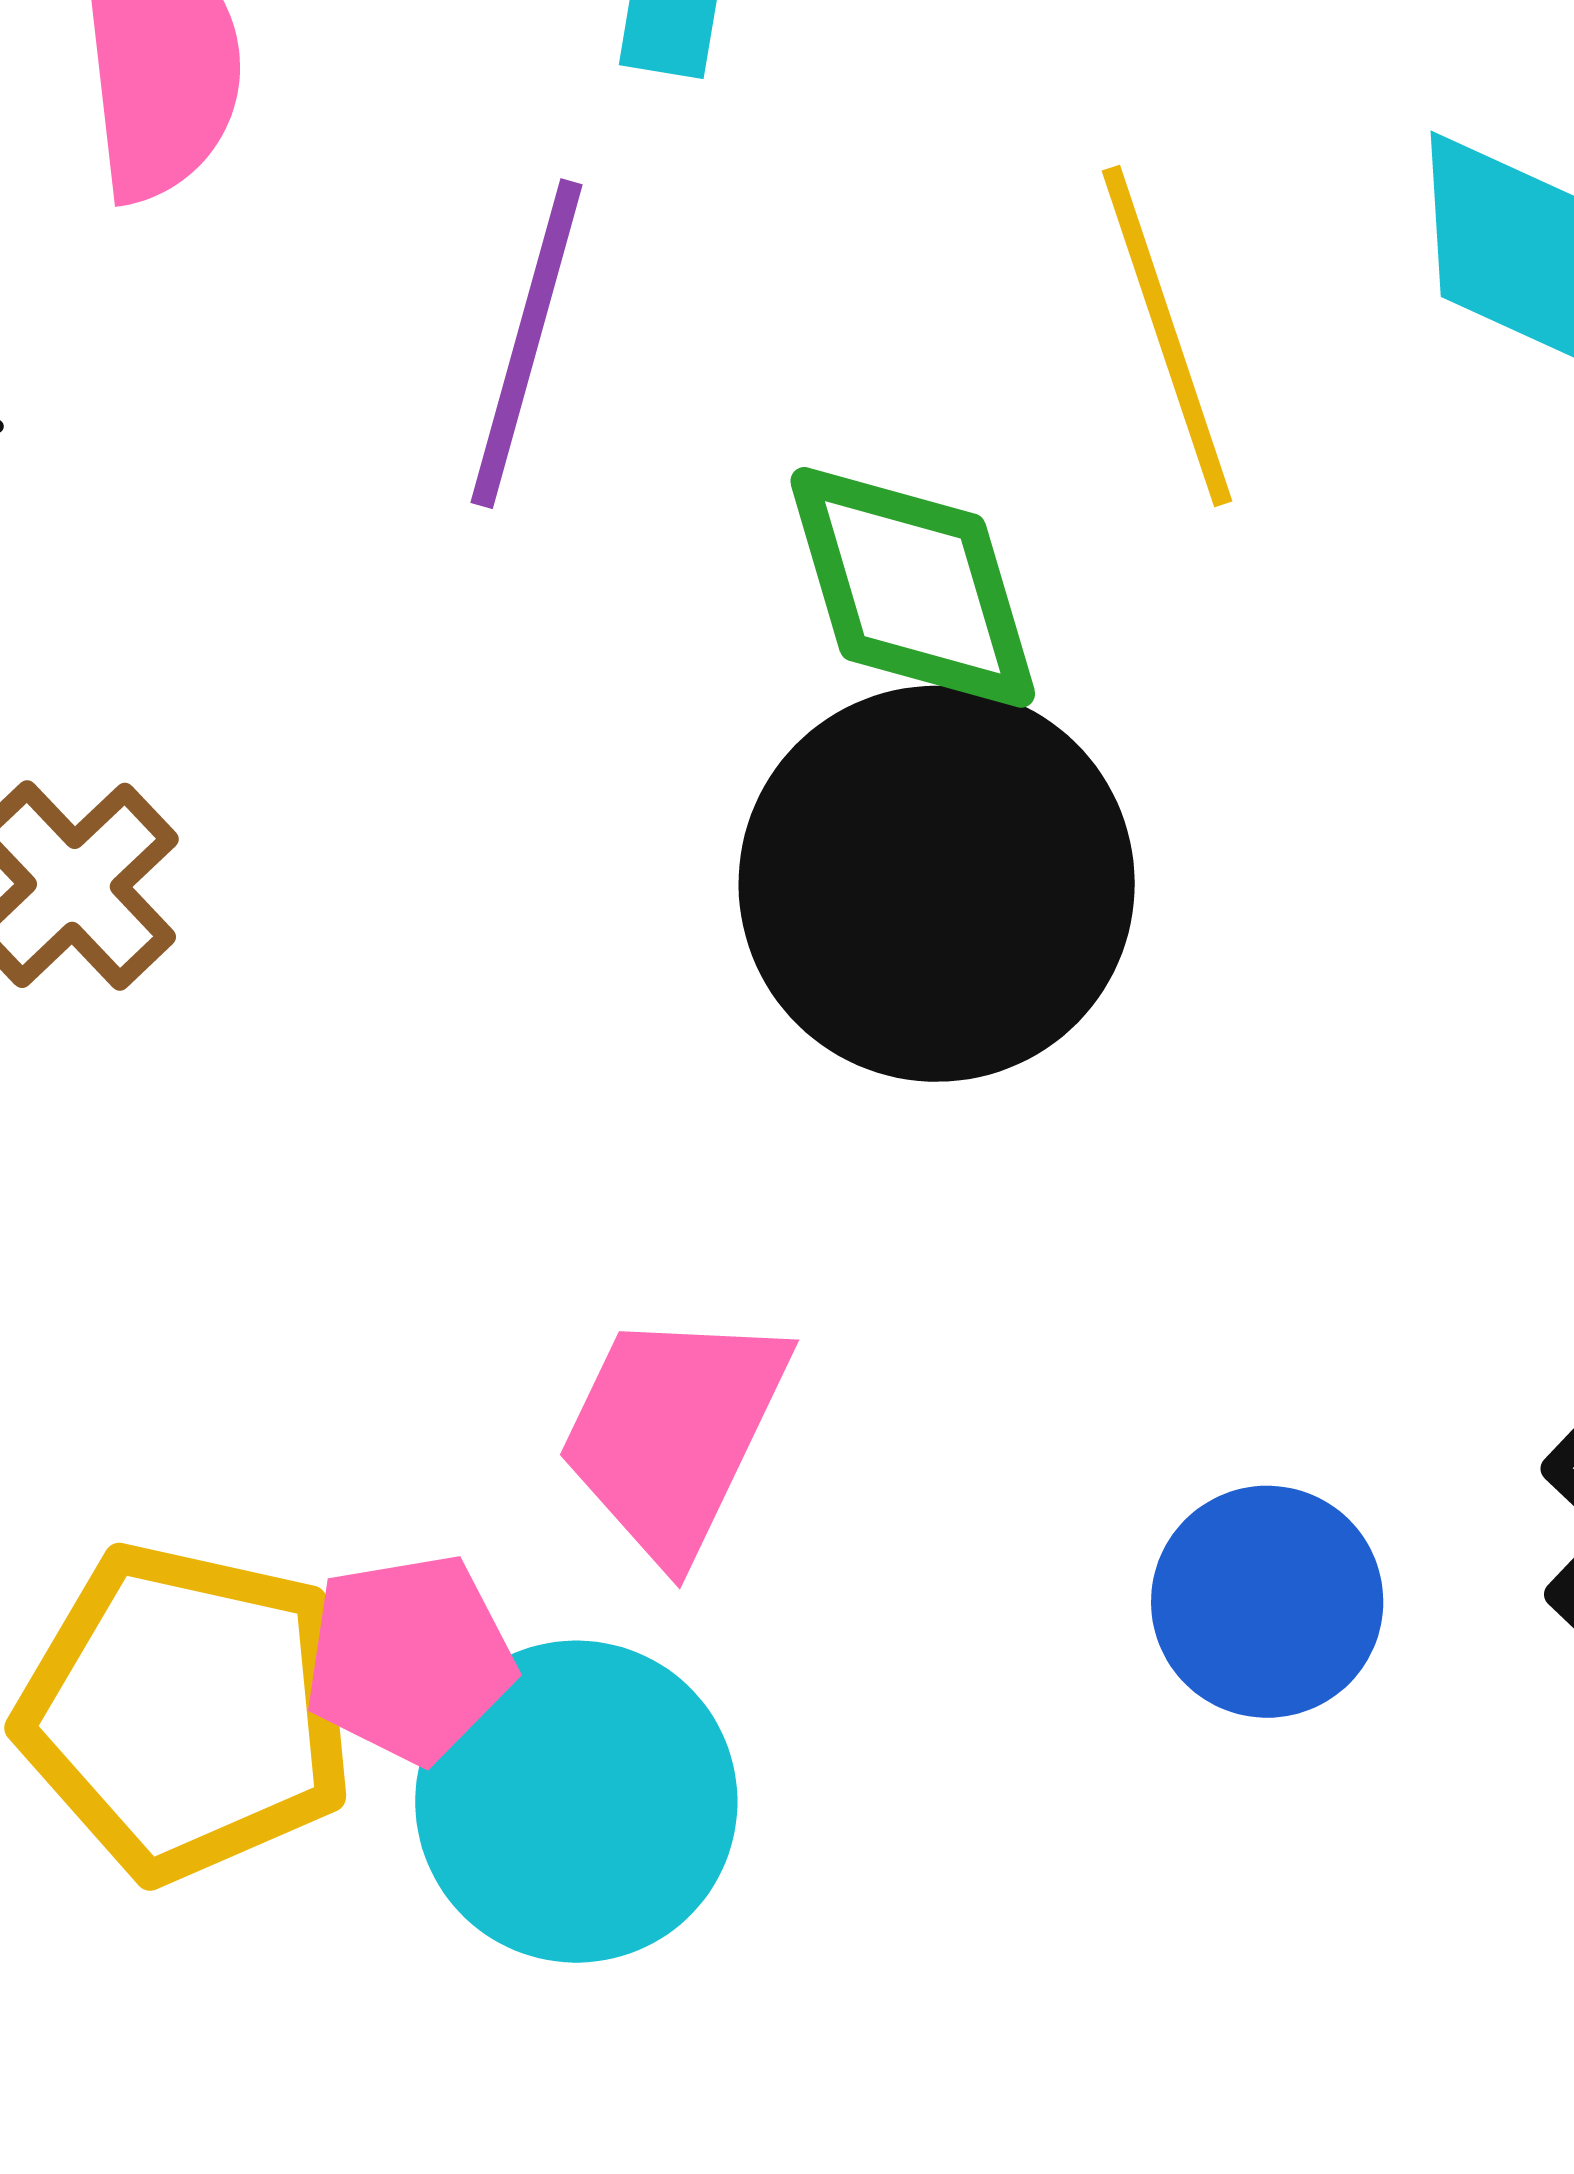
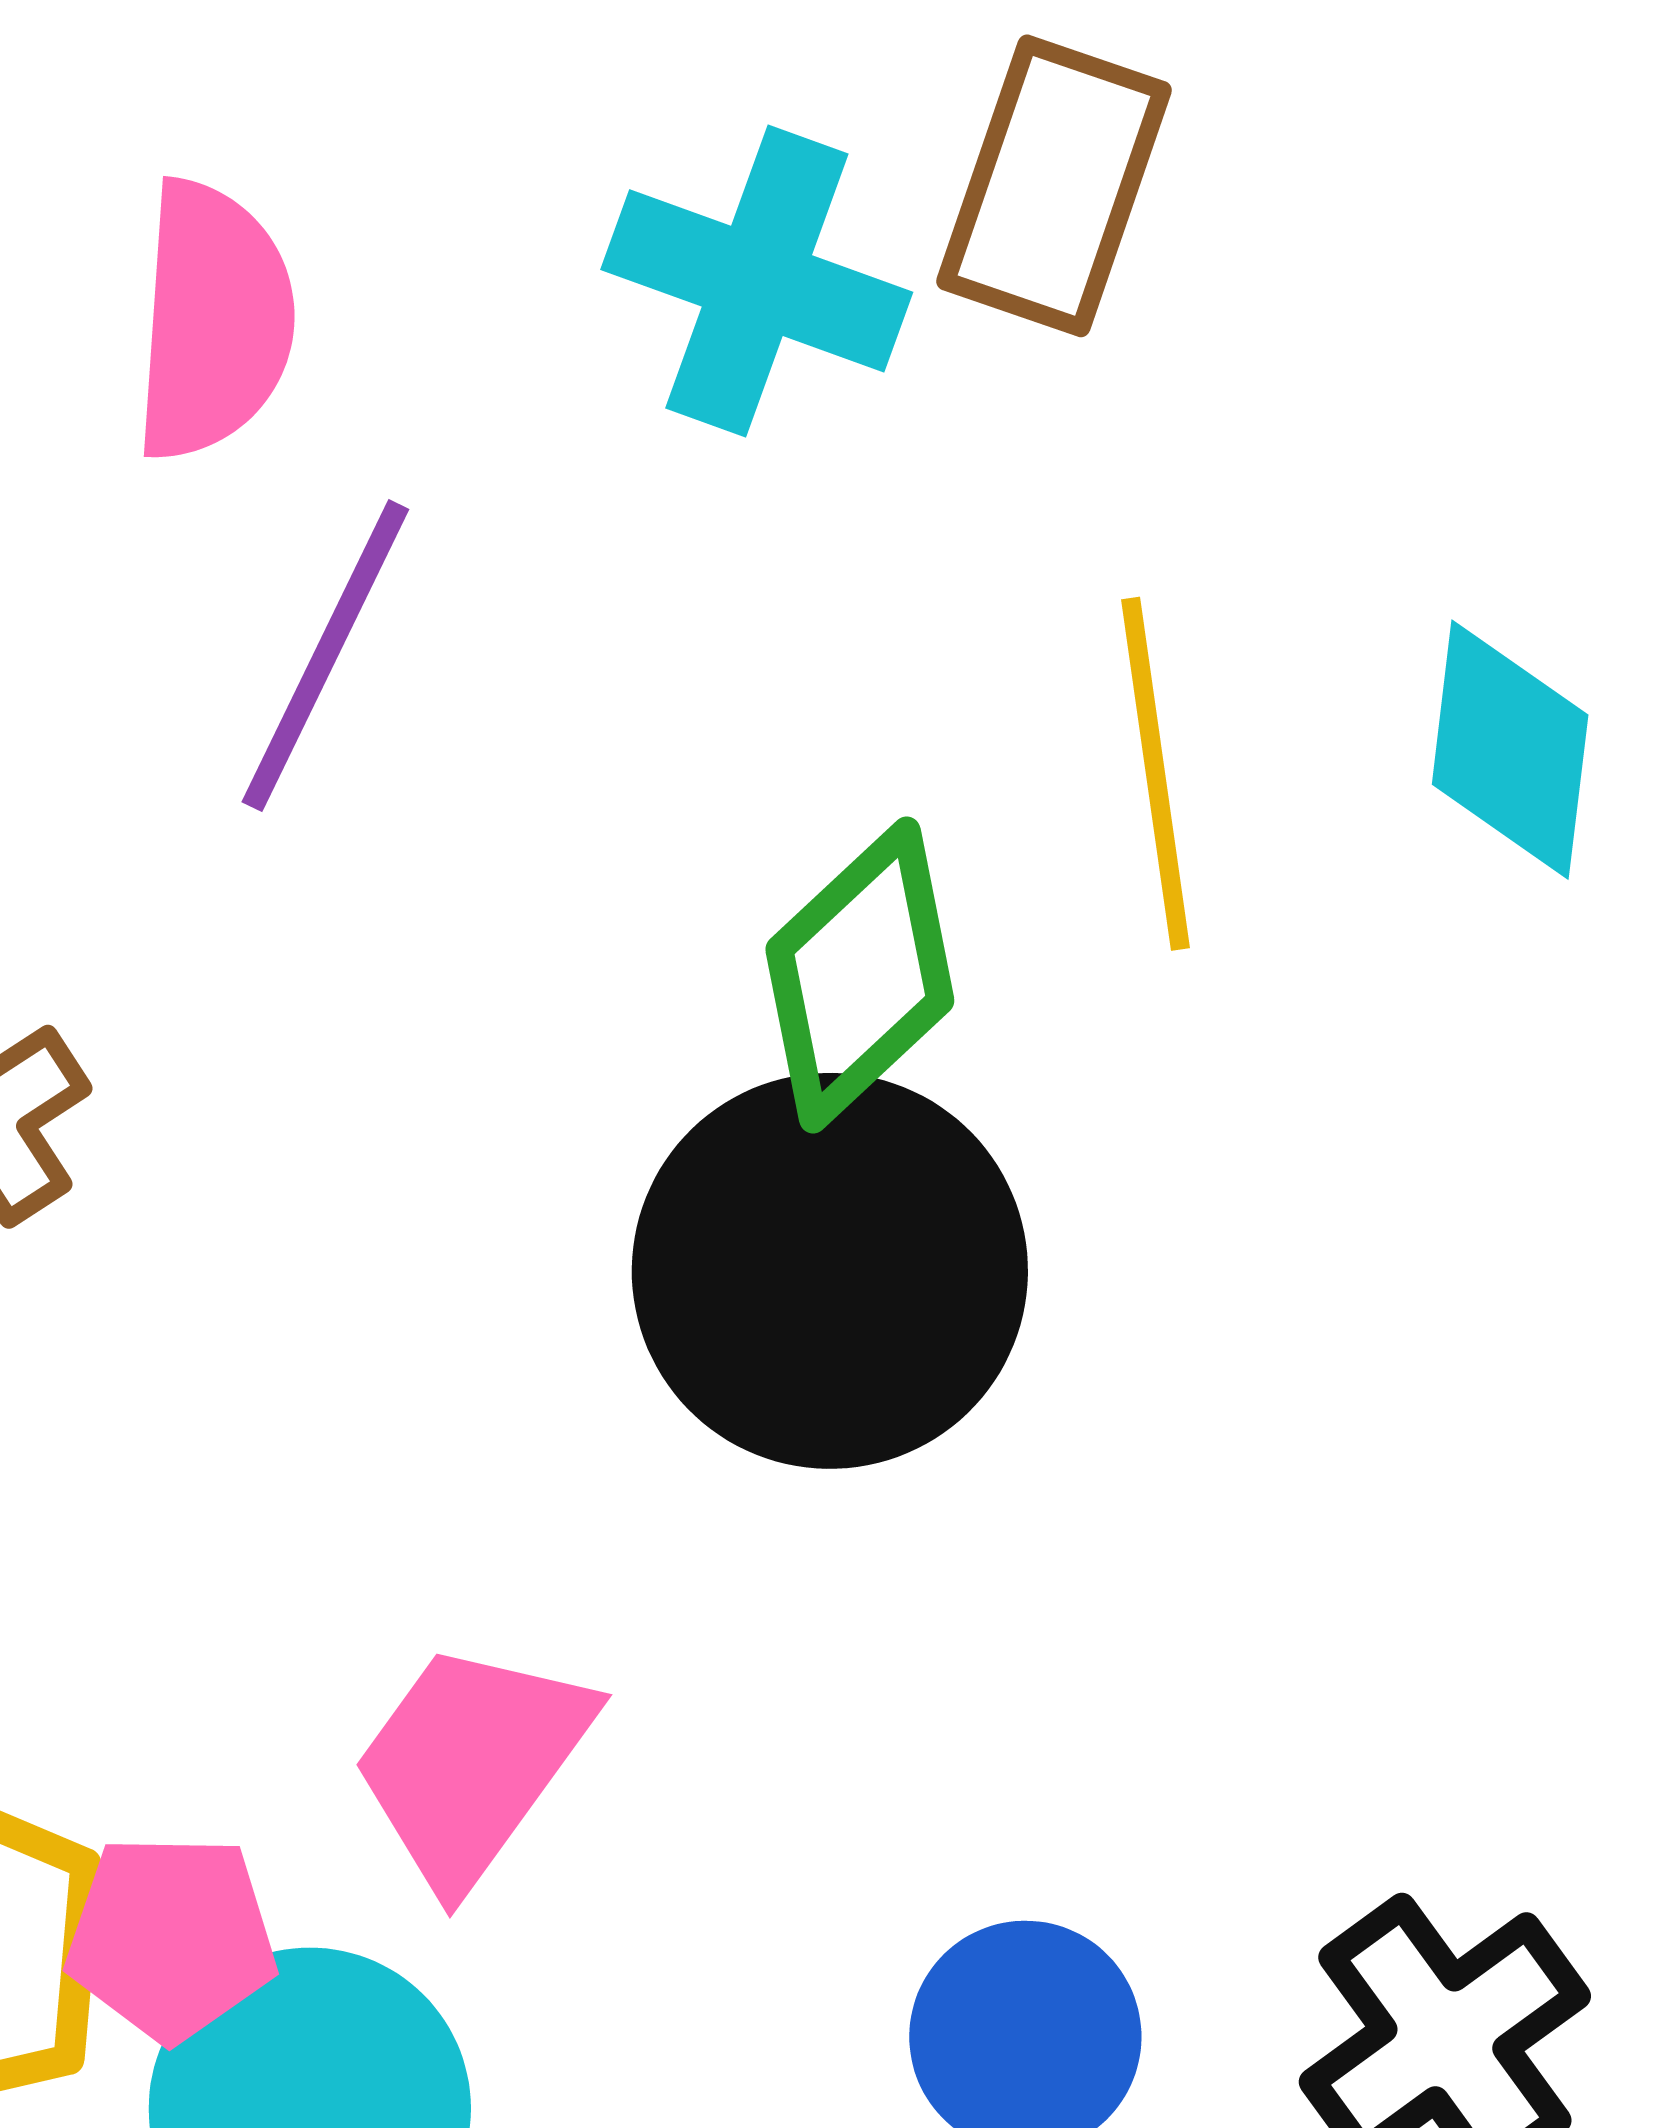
purple line: (527, 344) -> (325, 656), moved
green diamond: (913, 587) -> (860, 975), turned 53

